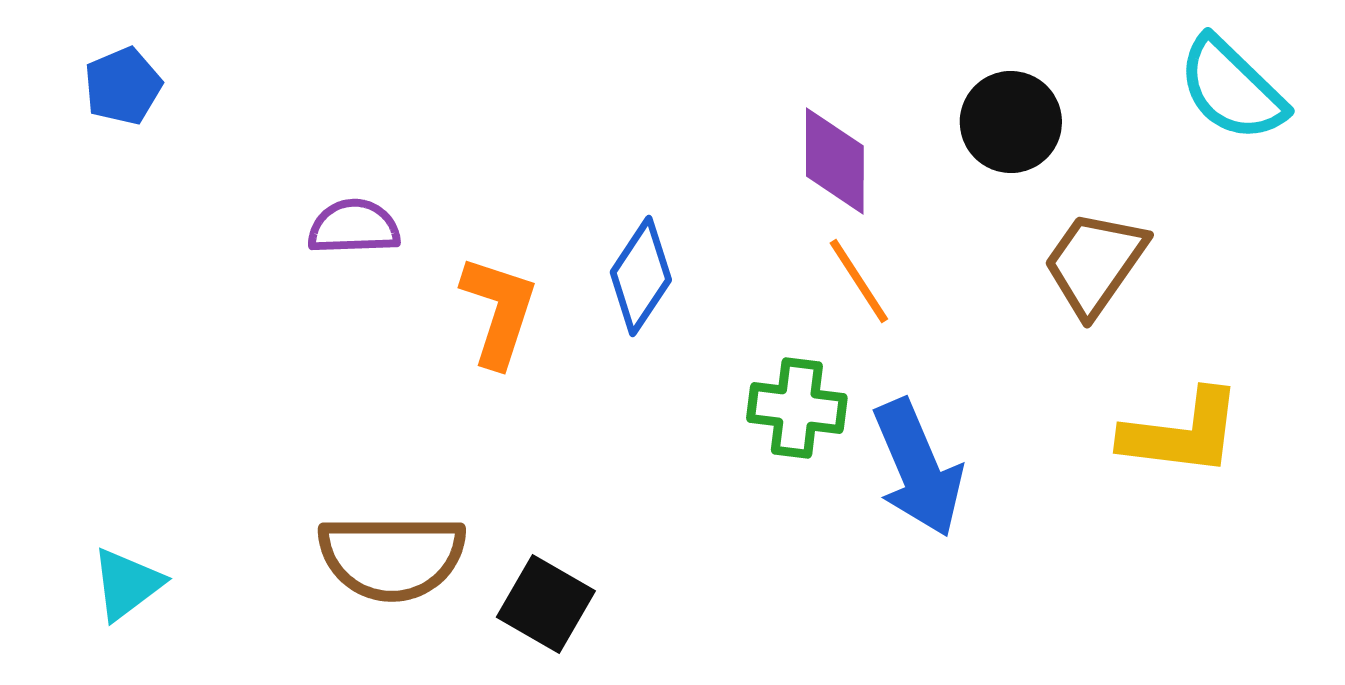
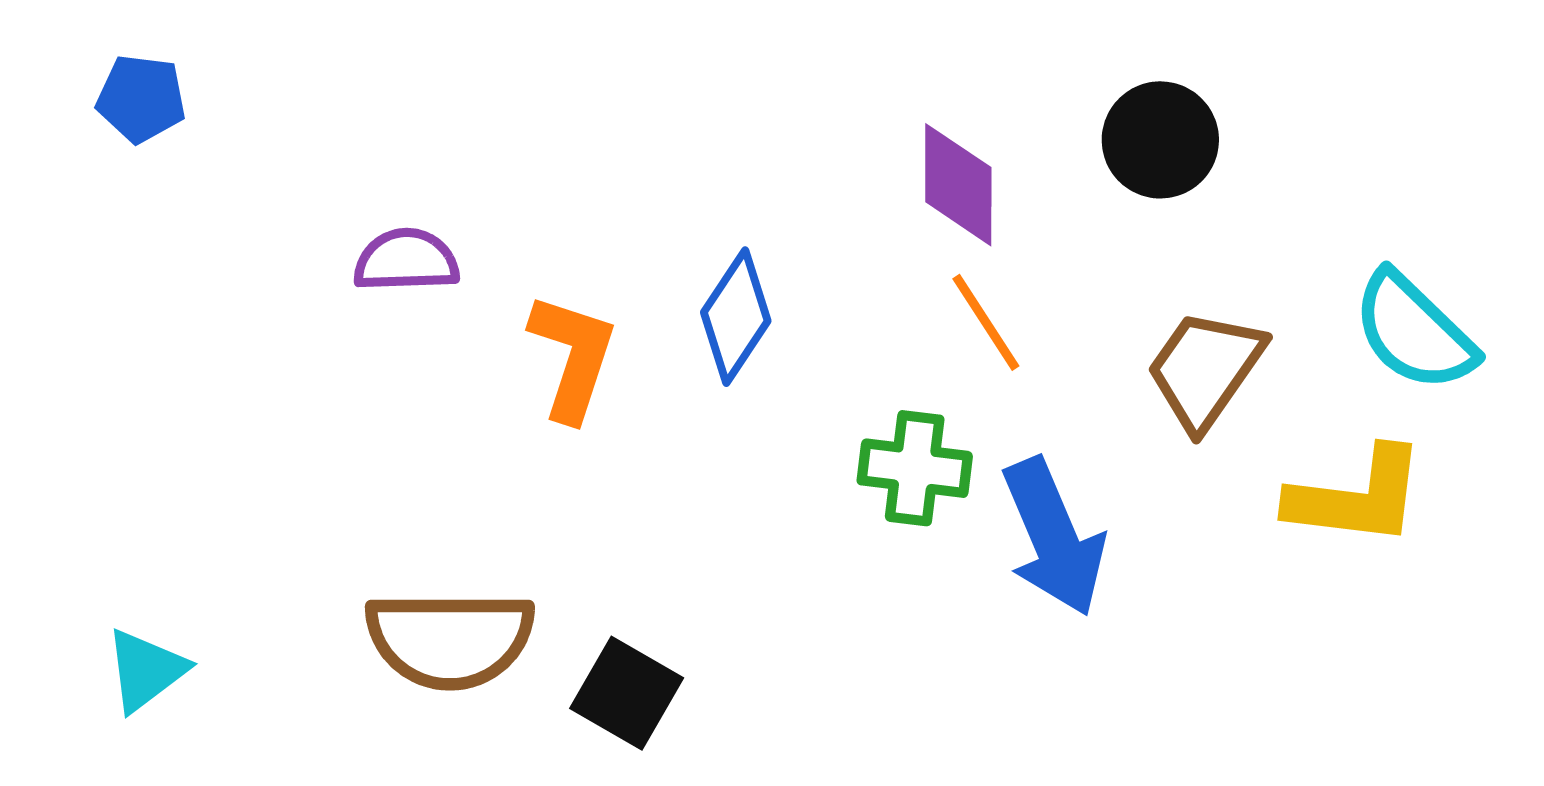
blue pentagon: (123, 86) -> (141, 99), turned 30
cyan semicircle: (1232, 89) -> (1414, 332), moved
brown trapezoid: (1095, 263) -> (1205, 369), moved

